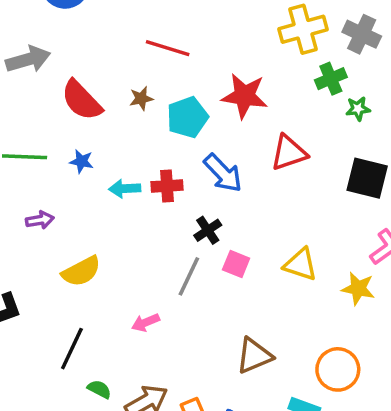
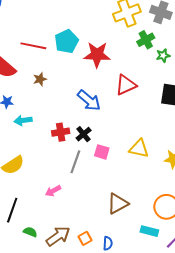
red line: (168, 48) -> (33, 46), moved
brown star: (141, 98) -> (40, 79), moved
cyan pentagon: (187, 117) -> (67, 41), moved
red cross: (167, 186) -> (61, 132), moved
cyan arrow: (125, 189) -> (23, 120), moved

